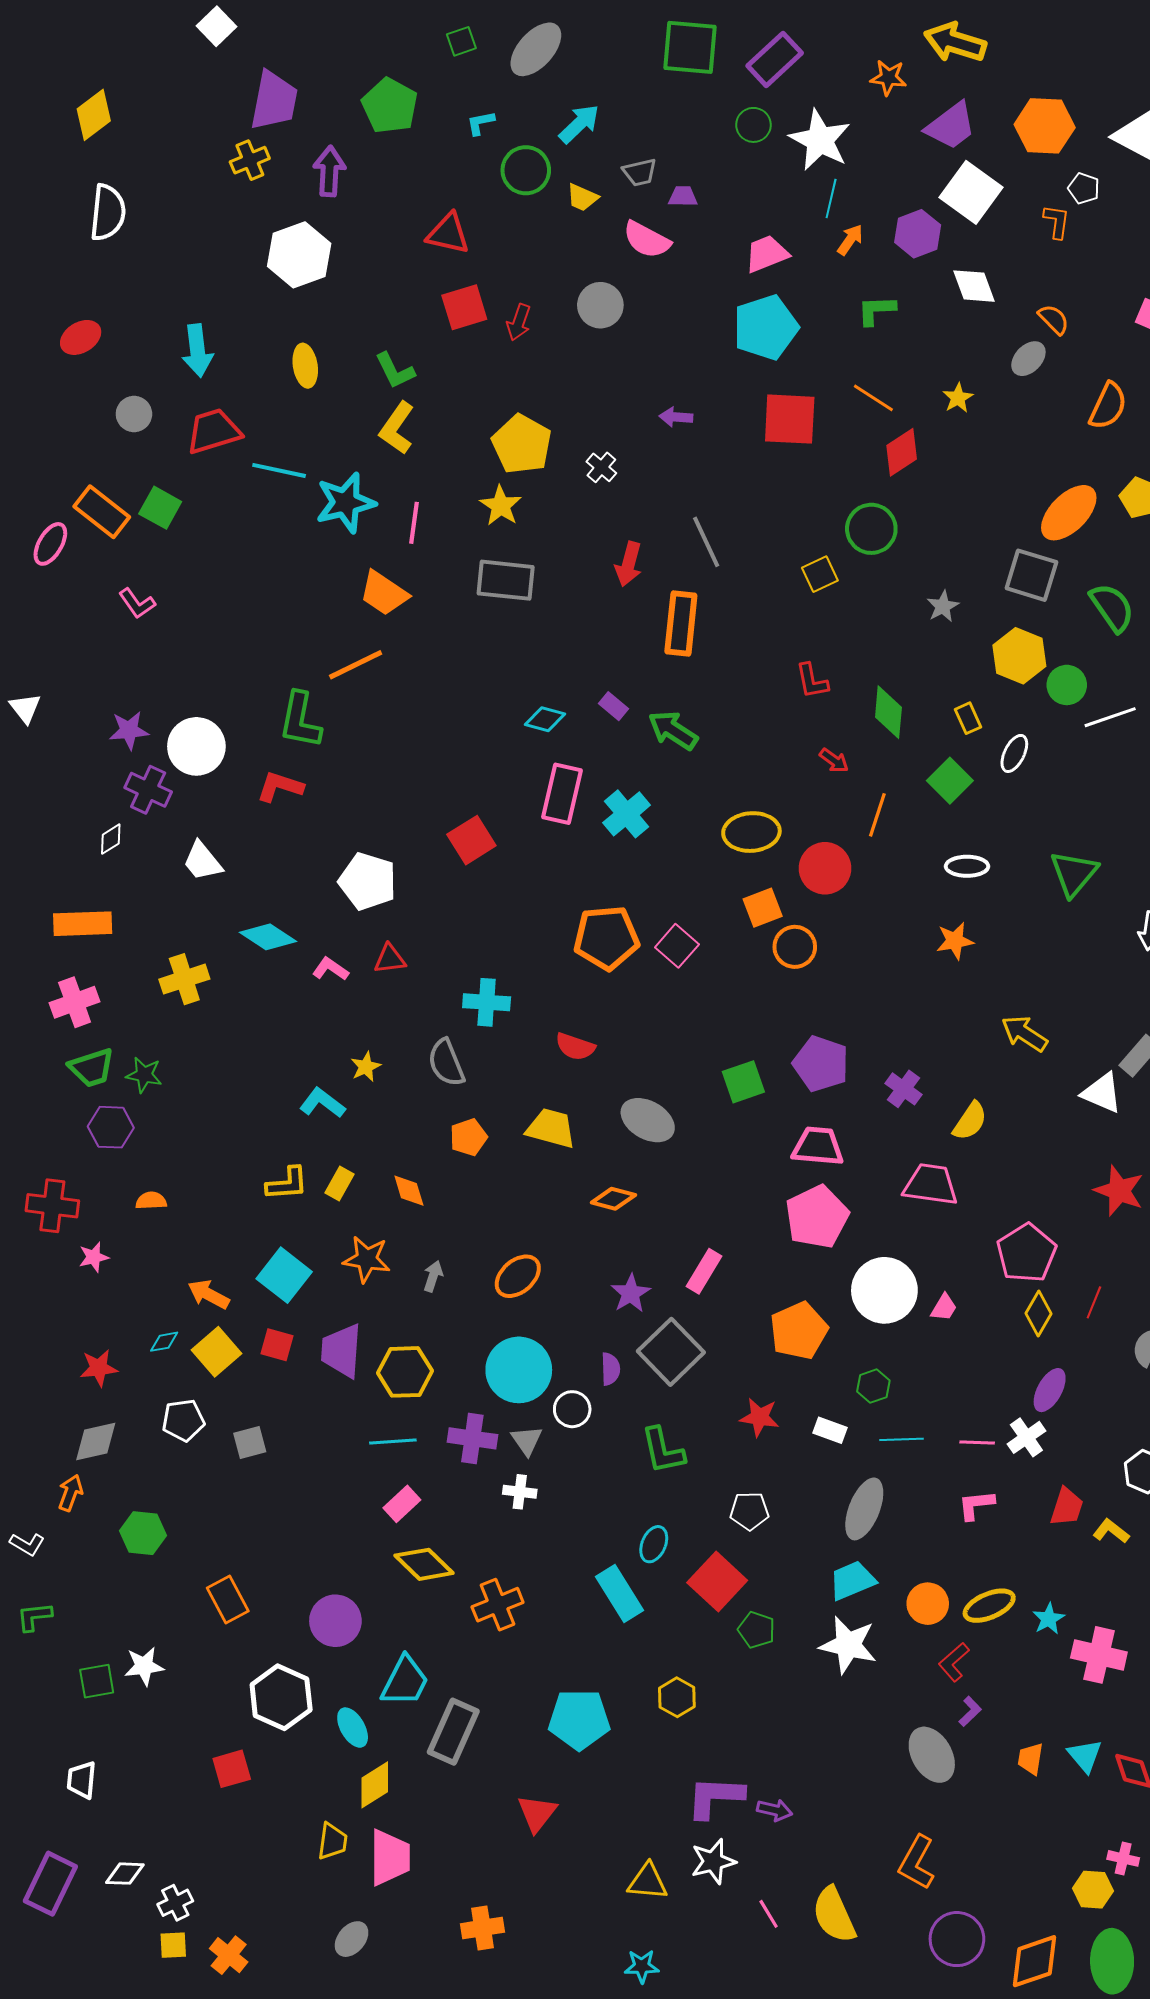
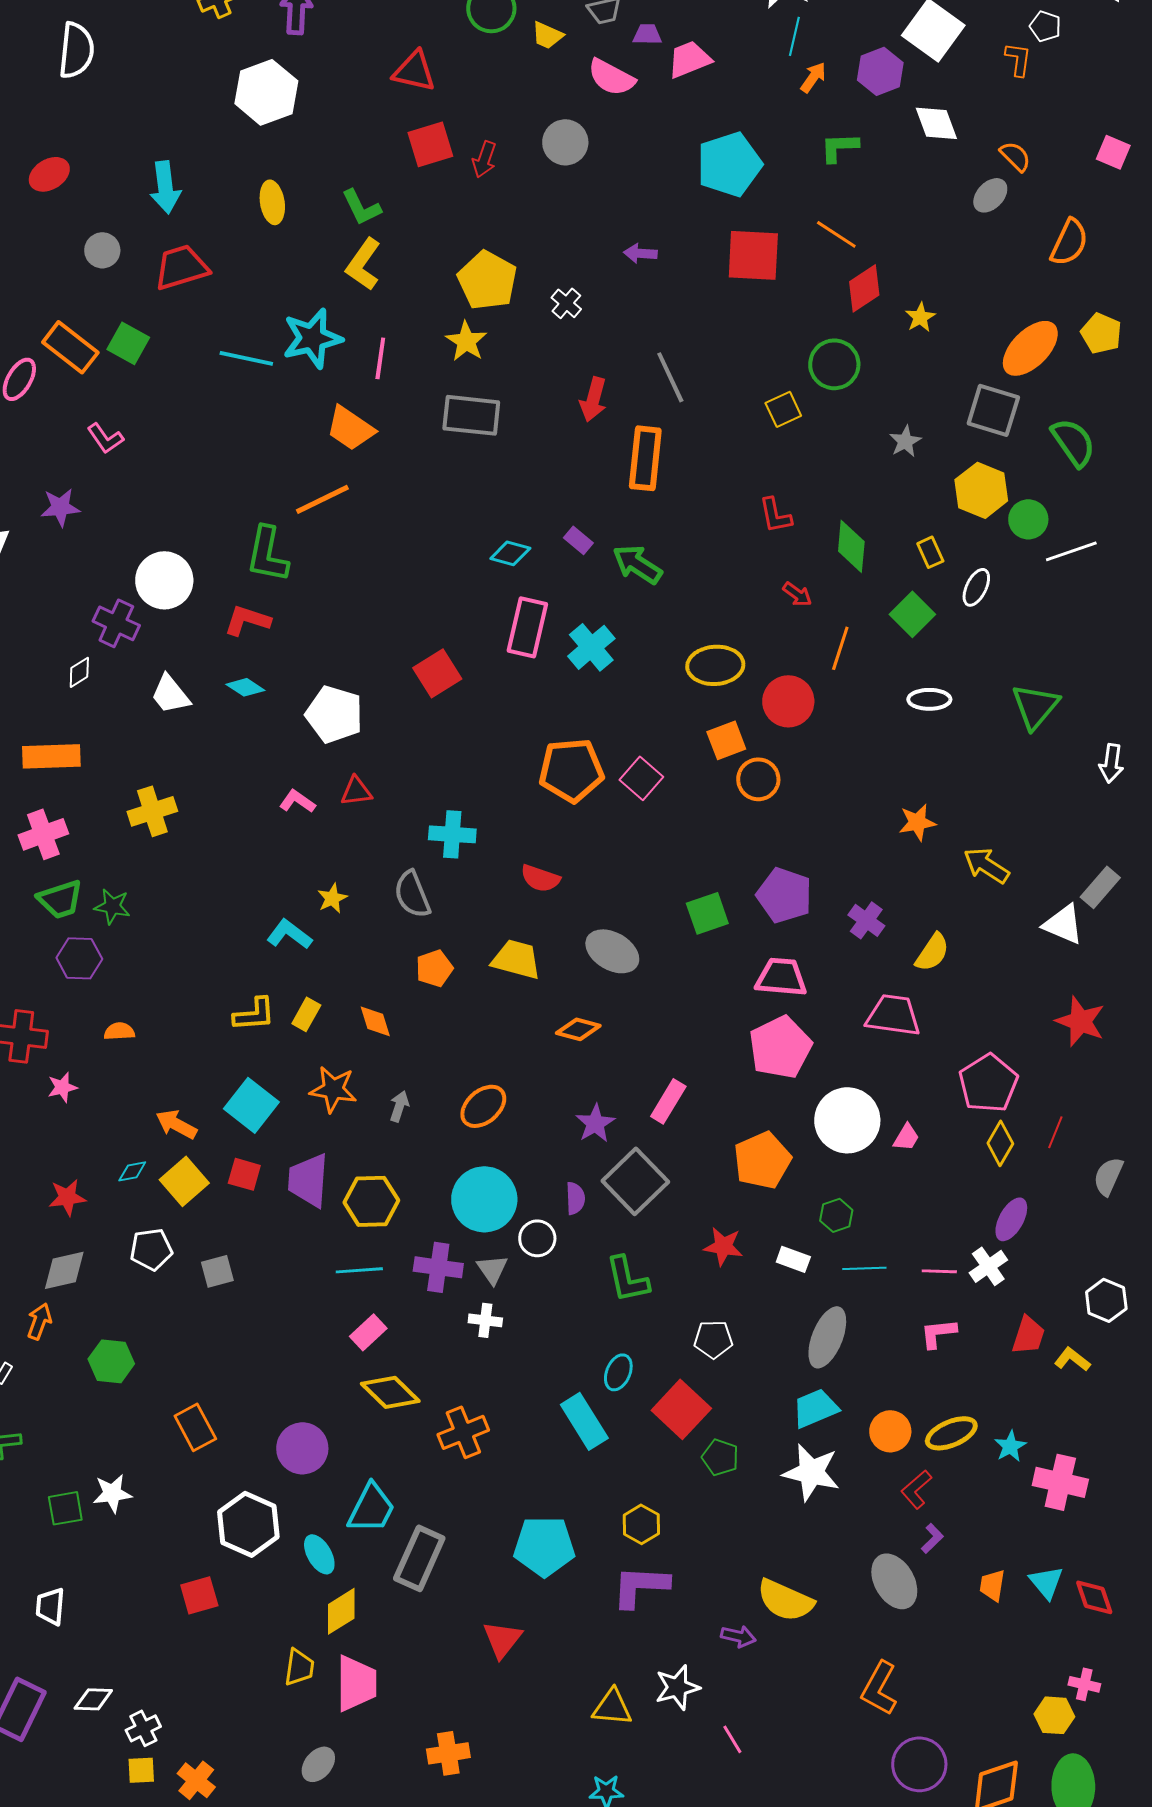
pink trapezoid: (767, 254) -> (689, 59), moved
yellow star: (958, 398) -> (920, 317), moved
cyan line: (279, 470) -> (246, 358), moved
purple star: (129, 730) -> (60, 507), moved
cyan diamond: (268, 937) -> (245, 687), moved, size x0.7
orange star: (955, 941) -> (917, 822), moved
purple L-shape: (715, 1797) -> (640, 1586), moved
yellow semicircle: (834, 1915) -> (785, 1600), moved, turned -42

